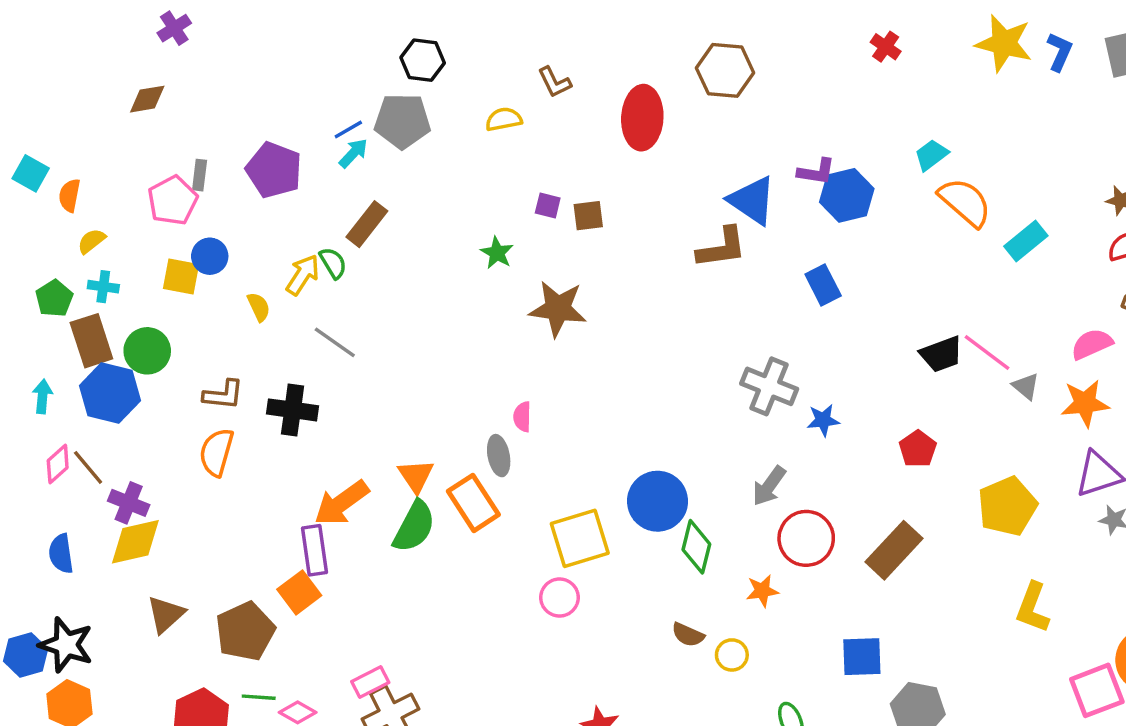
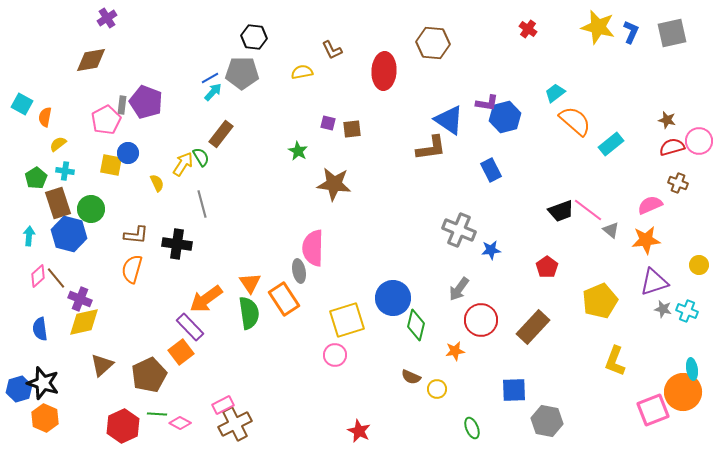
brown diamond: (147, 99) -> (91, 60), size x1.4
purple pentagon: (274, 170) -> (146, 102), moved
gray line: (335, 342) -> (202, 204), turned 40
pink semicircle: (522, 417) -> (313, 248), size x2.0
green semicircle: (414, 527) -> (249, 313), turned -36
purple rectangle: (314, 550) -> (190, 327), turned -36

